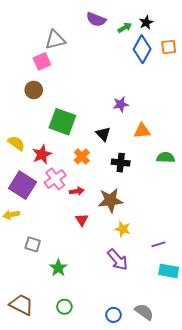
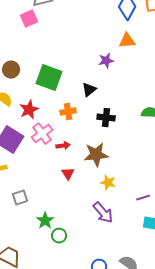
brown circle: (34, 90) -> (11, 70), moved
orange triangle: (142, 131) -> (127, 41), moved
black triangle: (103, 134) -> (89, 90), turned 35
orange cross: (82, 156) -> (68, 112), turned 35
gray square: (33, 244) -> (20, 198), turned -35
green circle: (64, 307) -> (59, 236), moved

